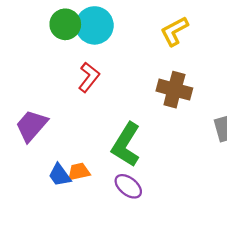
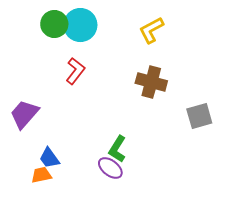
green L-shape: (126, 145) -> (117, 149), moved, size x0.7
orange trapezoid: (79, 172) -> (41, 175), moved

